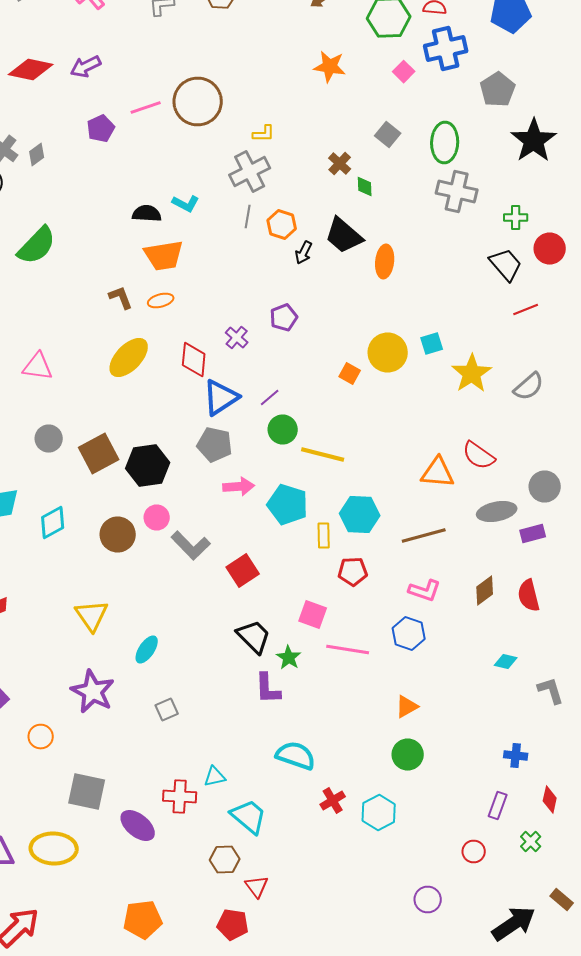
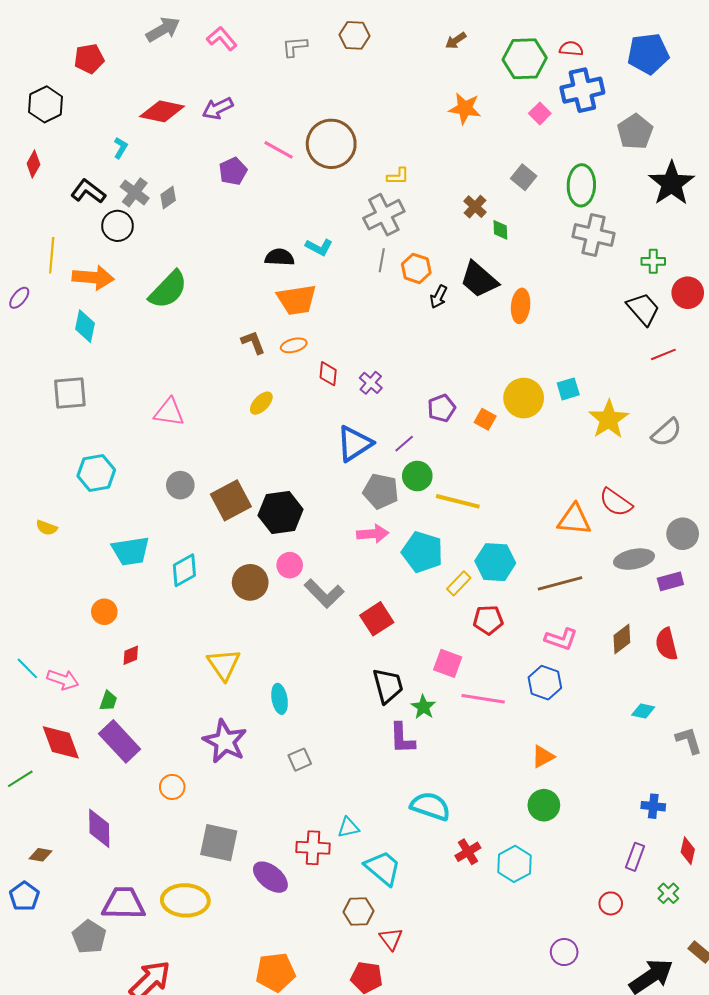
pink line: (146, 108) -> (279, 150), turned 48
purple pentagon: (284, 318) -> (442, 408), moved
yellow ellipse: (129, 358) -> (261, 403), size x0.6
red diamond: (194, 360) -> (328, 374), moved, size x0.7
gray pentagon: (215, 444) -> (381, 491), moved
yellow rectangle: (324, 536) -> (459, 583), turned 45
black trapezoid: (254, 636) -> (388, 686), turned 30
cyan ellipse: (147, 650) -> (280, 699), turned -44

